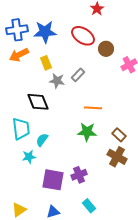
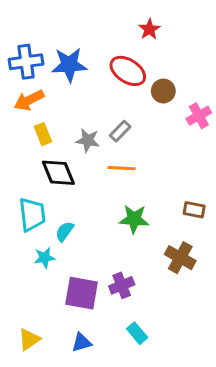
yellow rectangle: (46, 63) -> (43, 134), moved
orange line: (93, 108) -> (122, 168), moved
brown rectangle: (119, 135) -> (194, 210), moved, turned -32

